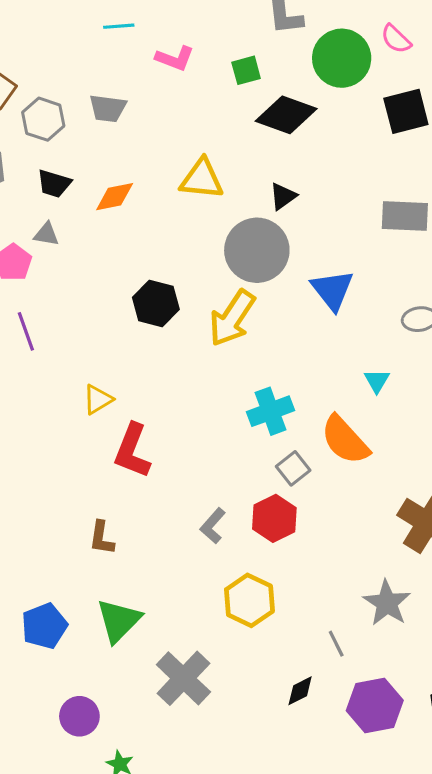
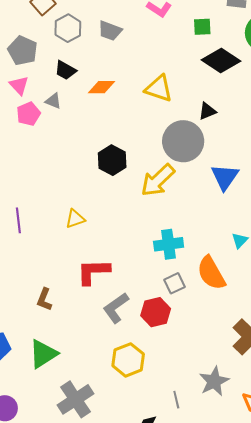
purple line: (26, 331) -> (18, 220), moved
yellow triangle: (98, 399) -> (75, 219), moved
red L-shape: (132, 451) -> (93, 272), moved, turned 54
gray L-shape: (213, 526) -> (116, 308), size x1.4

